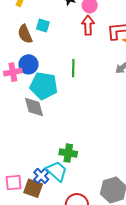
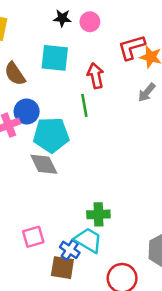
cyan square: (43, 25) -> (55, 58), moved, size x1.6
red arrow: (88, 25) -> (96, 76), moved
pink square: (14, 183) -> (33, 237), moved

